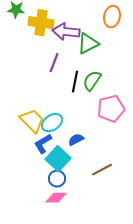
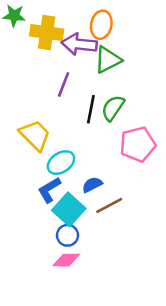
orange ellipse: (112, 17) -> (101, 25), moved
yellow trapezoid: (32, 121) -> (35, 135), moved
brown line: (102, 170) -> (109, 205), moved

